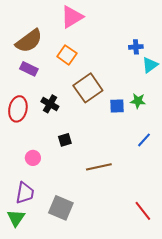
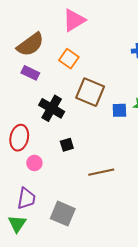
brown square: (88, 88) -> (90, 92), turned -32
black cross: (50, 104) -> (52, 108), size x1.4
red ellipse: (18, 109) -> (19, 138), moved

